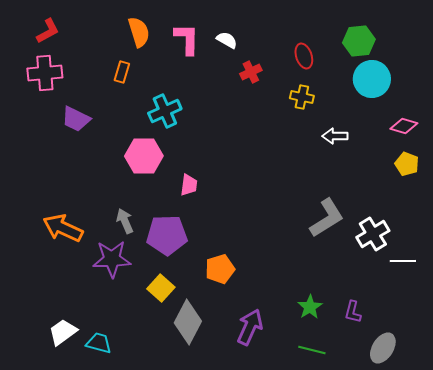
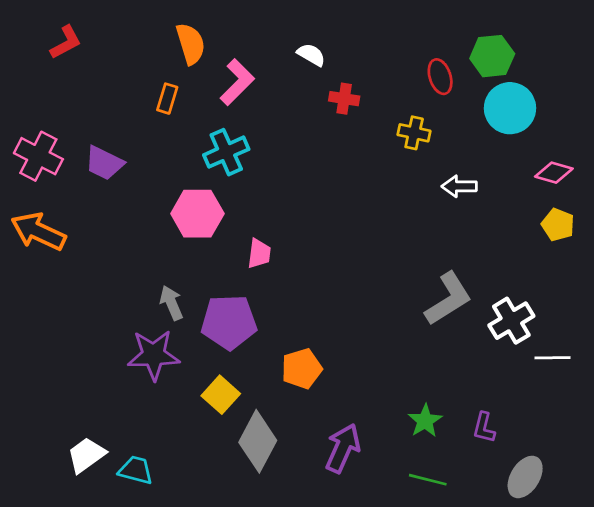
pink L-shape: (187, 39) -> (237, 82), moved, turned 44
red ellipse: (304, 56) -> (440, 77), moved
red cross: (251, 72) -> (344, 99), turned 35
pink cross: (45, 73) -> (38, 156), moved, turned 32
orange arrow: (63, 228) -> (38, 232), moved

